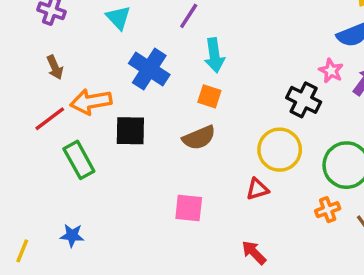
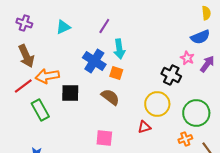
cyan triangle: (118, 18) -> (63, 27), turned 49
brown arrow: (55, 67) -> (26, 56), size x1.6
blue cross: (149, 69) -> (94, 61), moved
brown semicircle: (199, 138) -> (110, 97), turned -120

